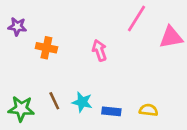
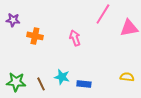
brown line: (54, 101) -> (41, 84), moved
yellow semicircle: (148, 110) -> (127, 77), moved

